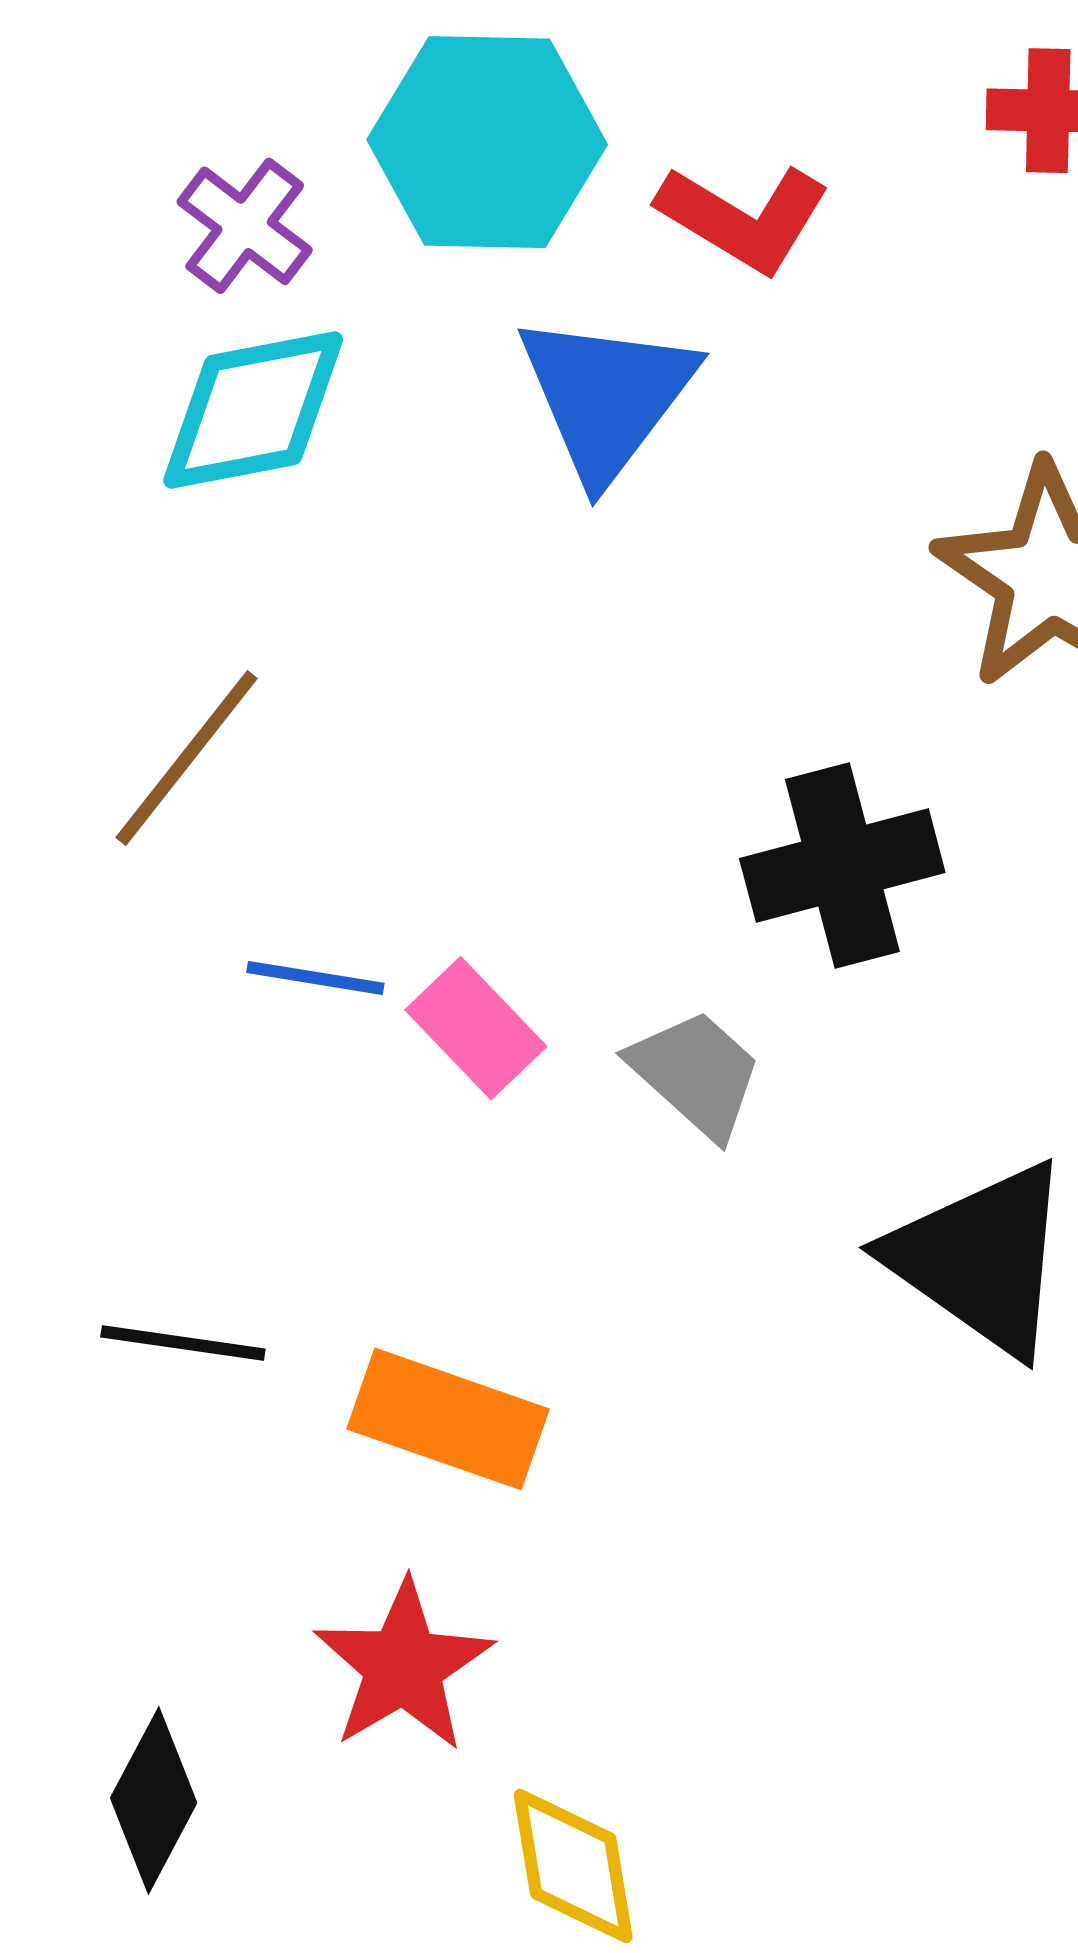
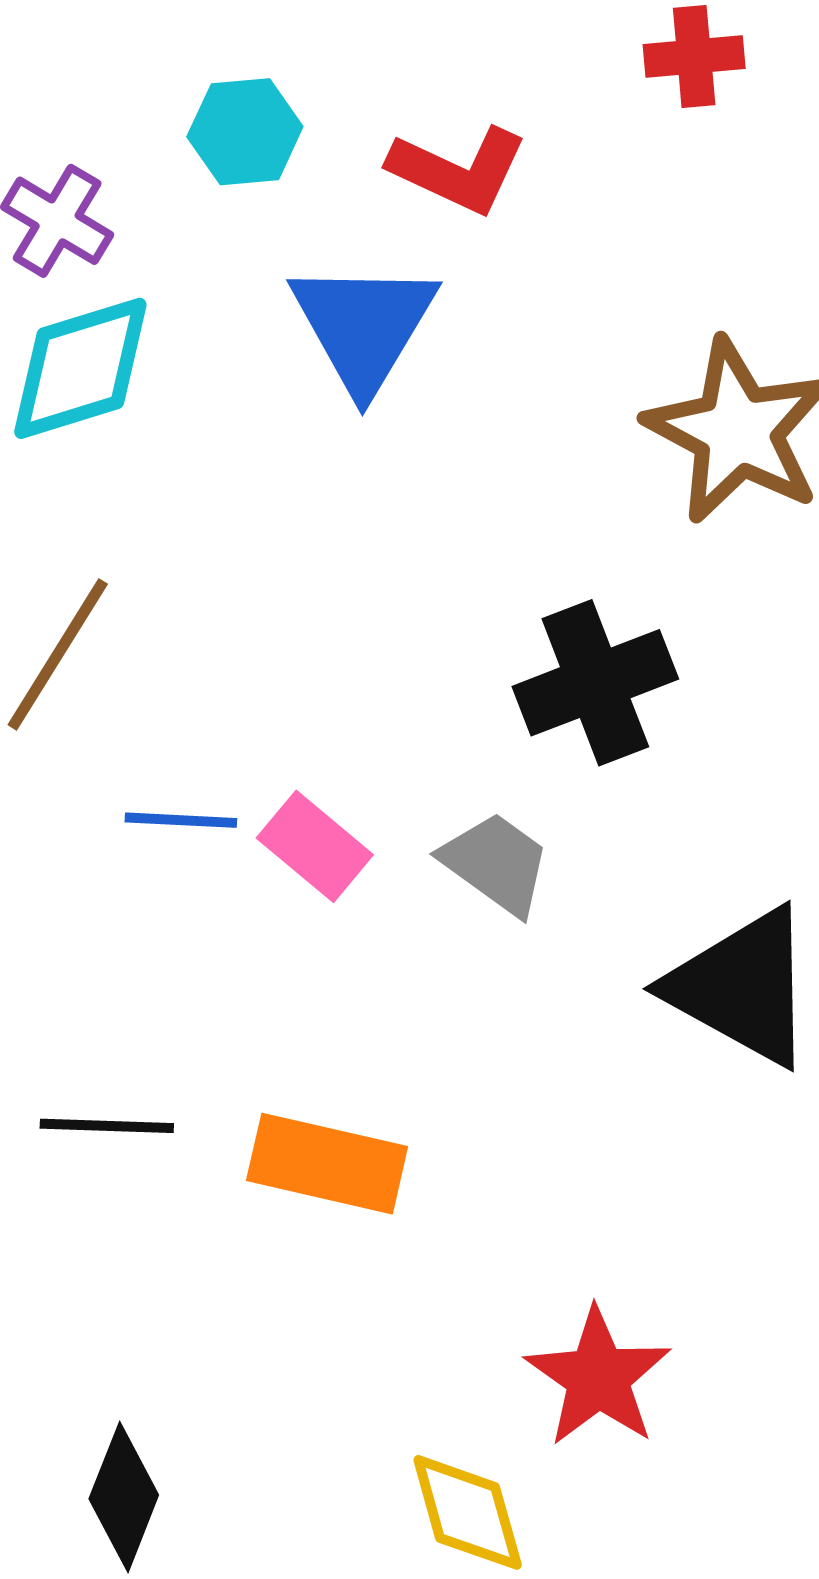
cyan hexagon: (487, 142) -> (245, 132), size x0.6
red star: (403, 1666) -> (598, 1377), moved

